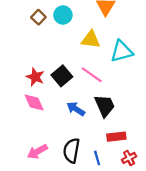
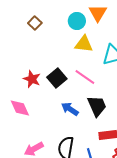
cyan circle: (63, 15) -> (77, 21), moved
pink diamond: (34, 102) -> (20, 108), moved

